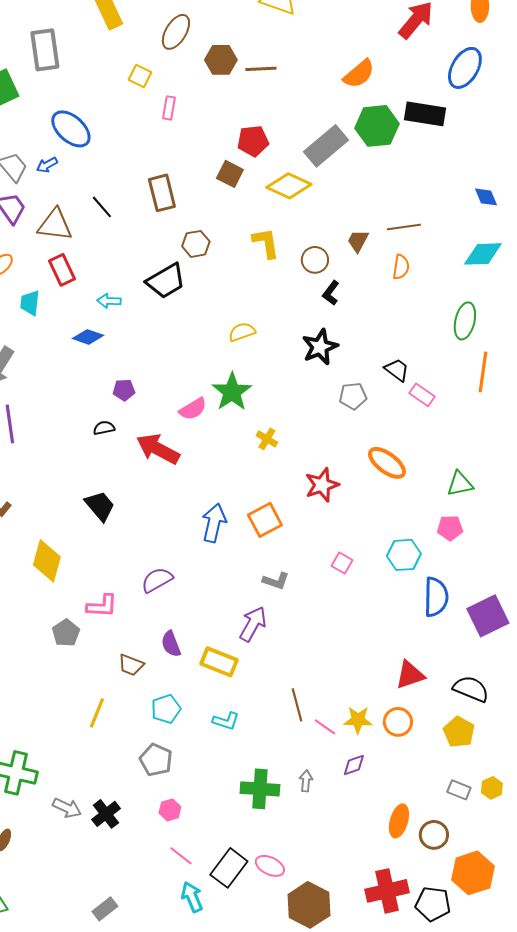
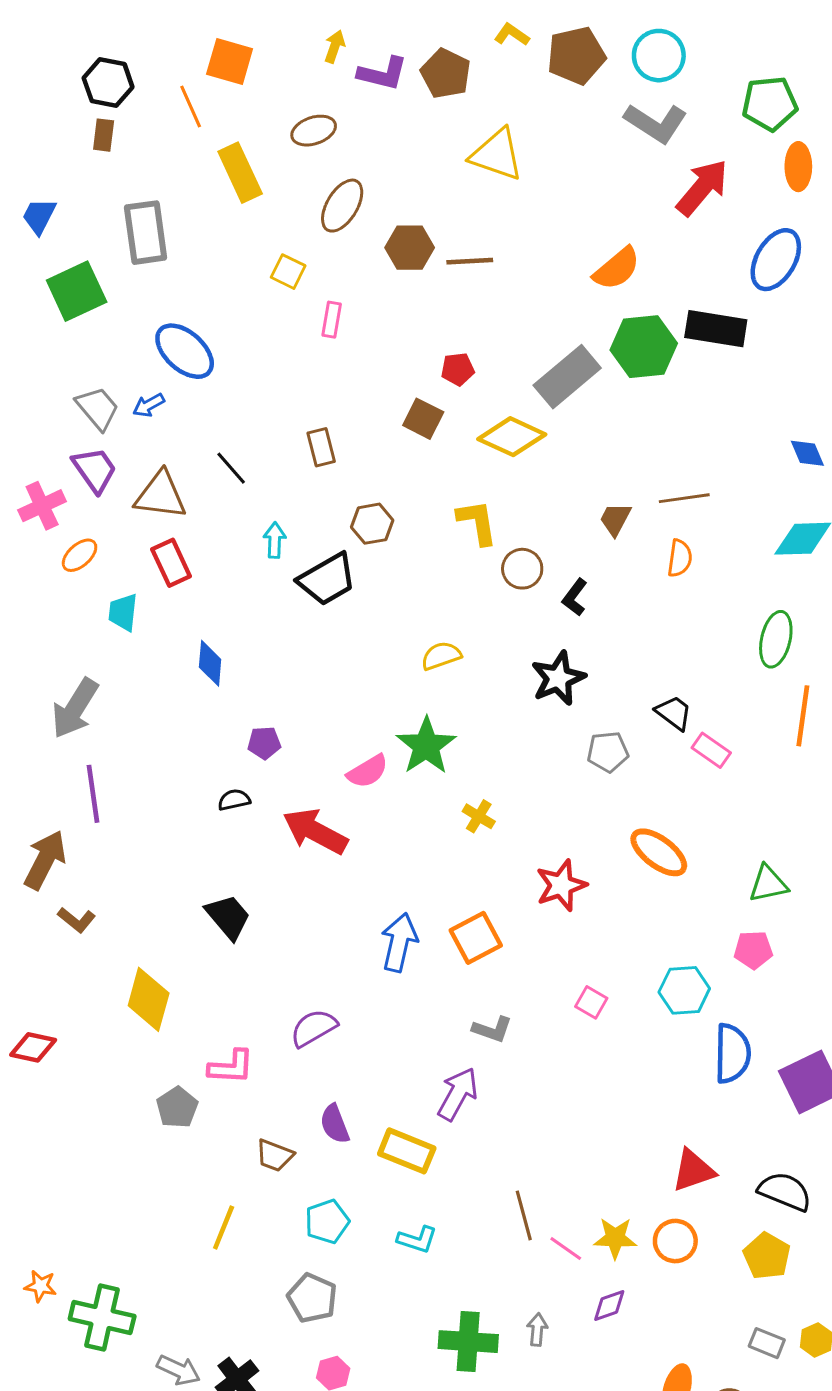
red pentagon: (253, 141) -> (458, 369), size x0.7
brown rectangle: (162, 193) -> (321, 447), size x0.7
brown circle: (315, 260) -> (522, 569), moved
cyan arrow: (109, 301) -> (275, 540), moved, turned 90
blue diamond: (88, 337) -> (210, 663), turned 76

